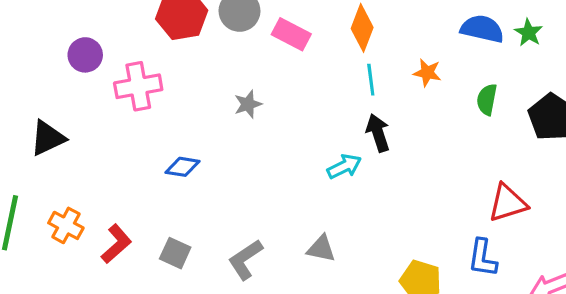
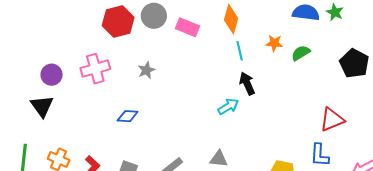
purple circle: (85, 55) -> (52, 75), moved
green semicircle: (487, 99) -> (301, 53), moved, turned 54
gray star: (248, 104) -> (146, 70), moved
black triangle: (48, 138) -> (42, 106), turned -35

